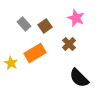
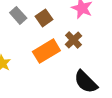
orange rectangle: (35, 53) -> (46, 51), moved

